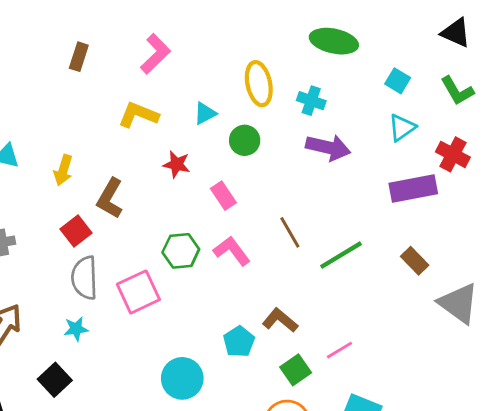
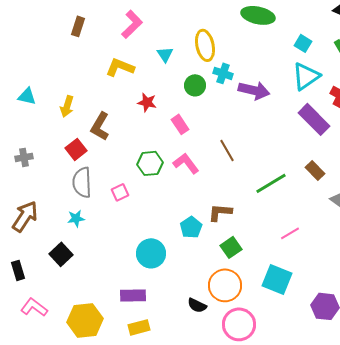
cyan cross: (311, 101) -> (223, 73), moved
cyan triangle: (205, 113) -> (165, 54), moved, turned -36
cyan triangle: (402, 128) -> (306, 76), size x1.4
purple rectangle: (413, 188) -> (314, 119), turned 56
green line: (341, 255) -> (271, 183), moved
pink square: (138, 292) -> (120, 192), size x0.6
brown L-shape: (280, 320) -> (220, 212), turned -35
pink line: (340, 350) -> (290, 233), moved

